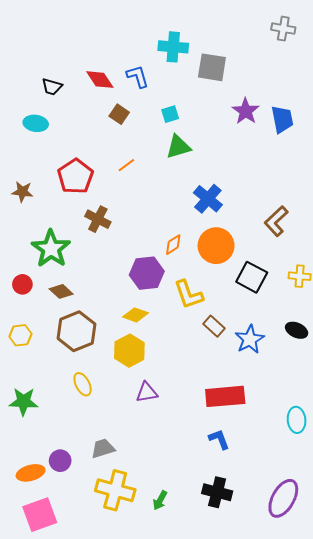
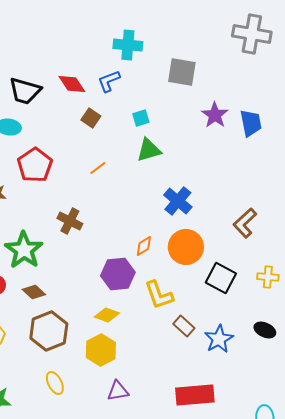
gray cross: (283, 29) -> (252, 34), size x1.6
cyan cross: (173, 47) -> (128, 45), moved
blue L-shape: (138, 76) -> (109, 81), turned -95
black trapezoid: (52, 87) -> (25, 91), size x1.6
red pentagon: (75, 176) -> (35, 165), moved

